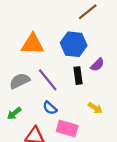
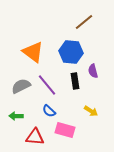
orange triangle: (33, 44) -> (33, 52), turned 35
purple semicircle: (97, 65) -> (93, 71), turned 120
green arrow: (14, 113) -> (16, 116), turned 40

